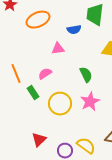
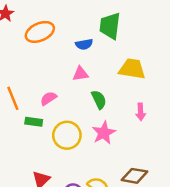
pink triangle: (58, 49) -> (80, 74), moved
green rectangle: (33, 93) -> (34, 122), turned -48

